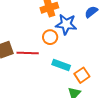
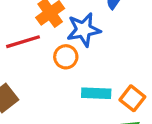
red line: (28, 53) -> (23, 42), moved

